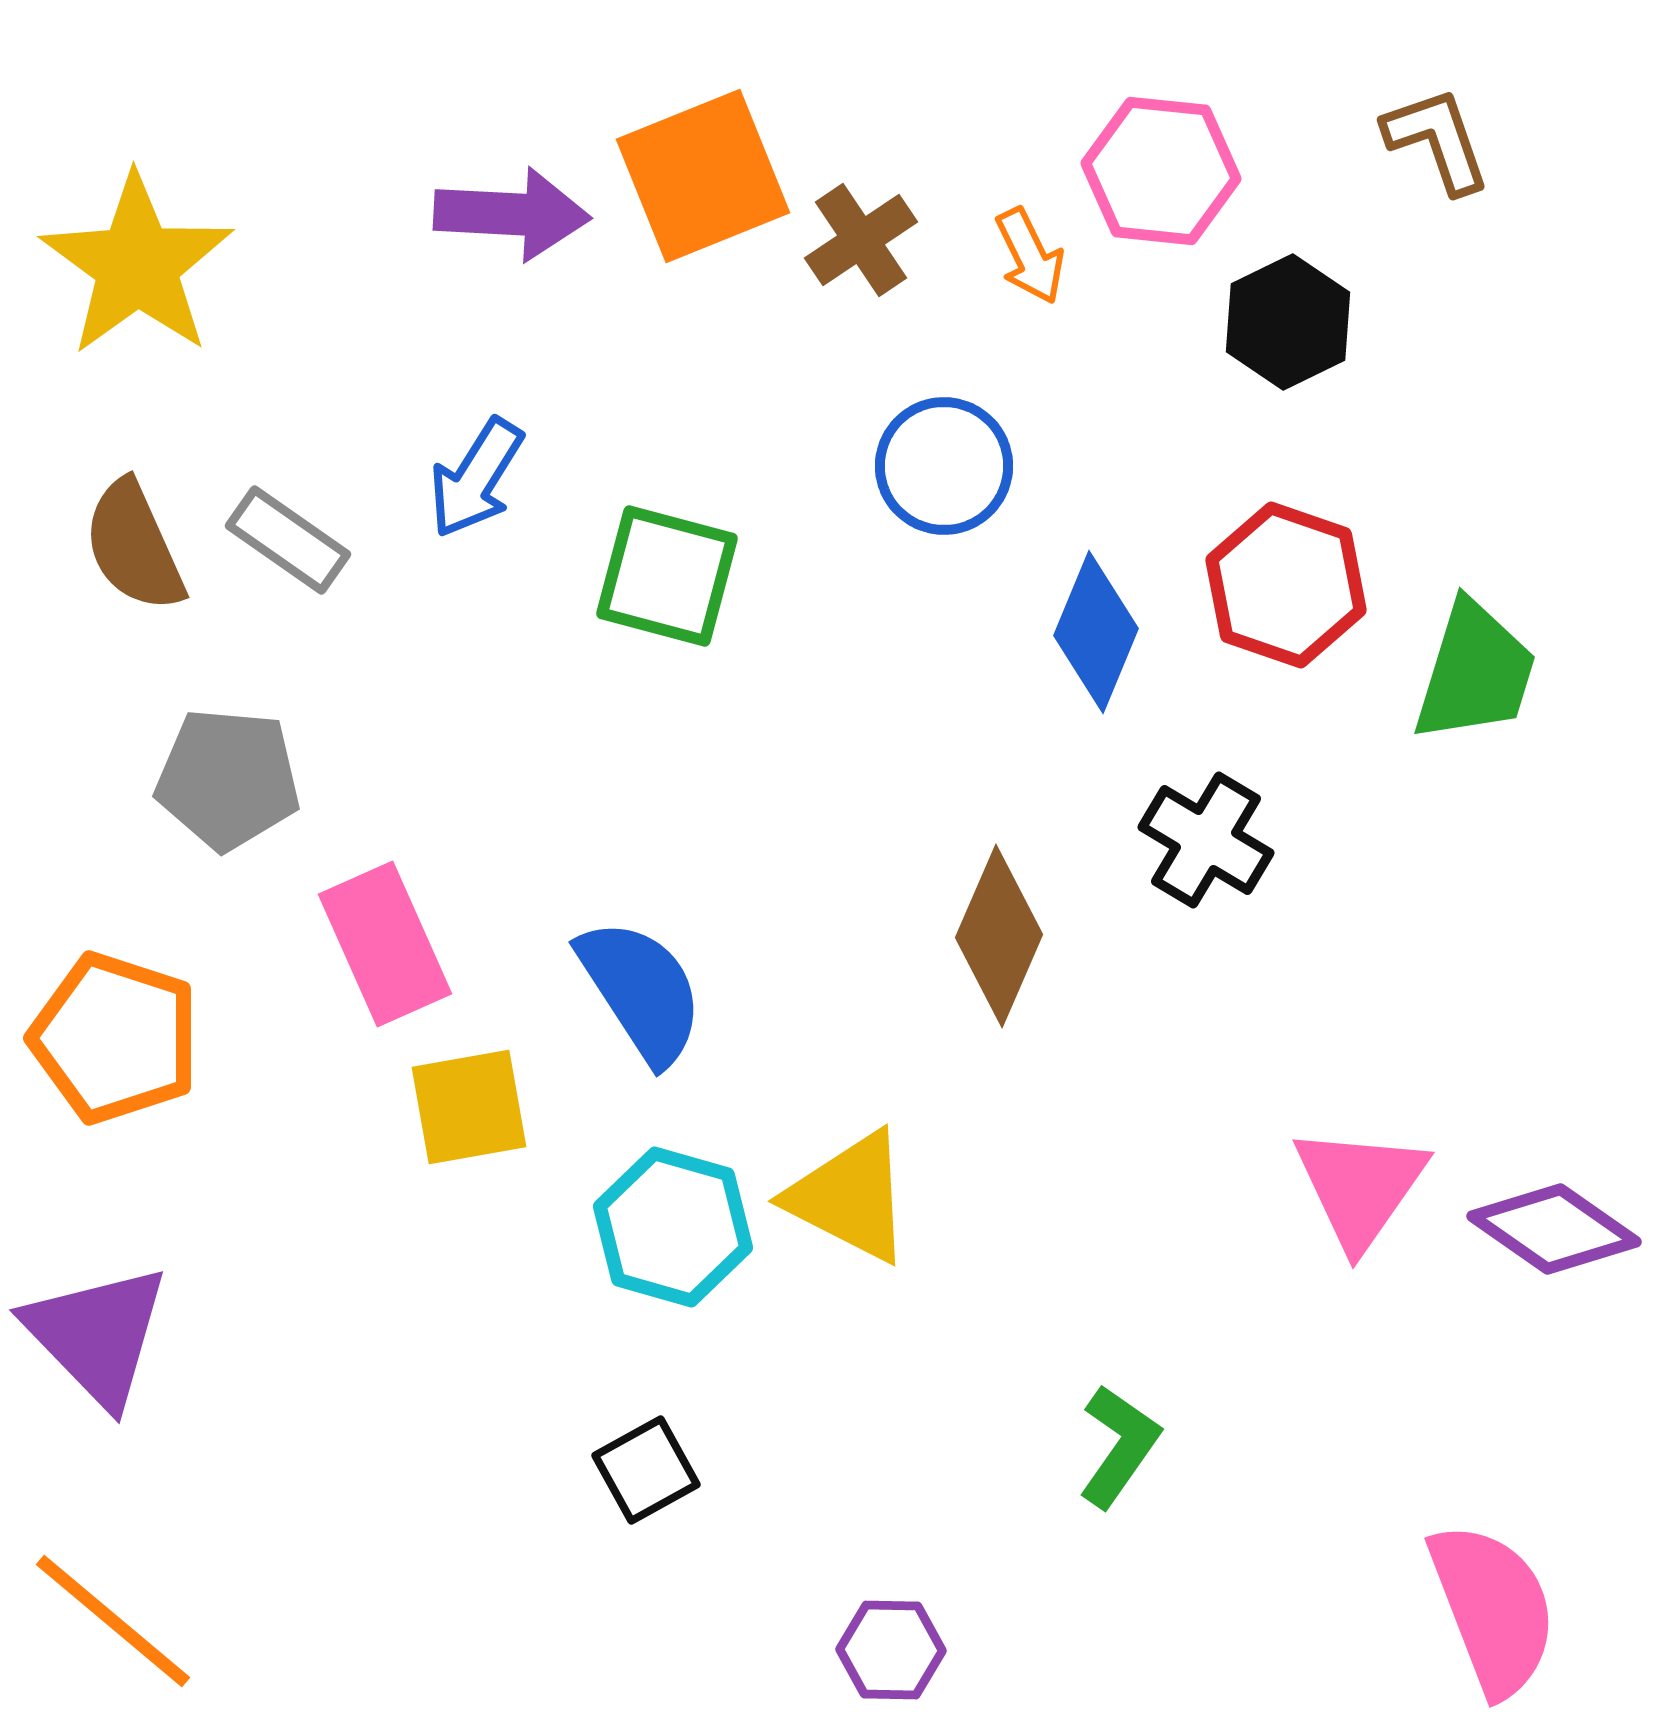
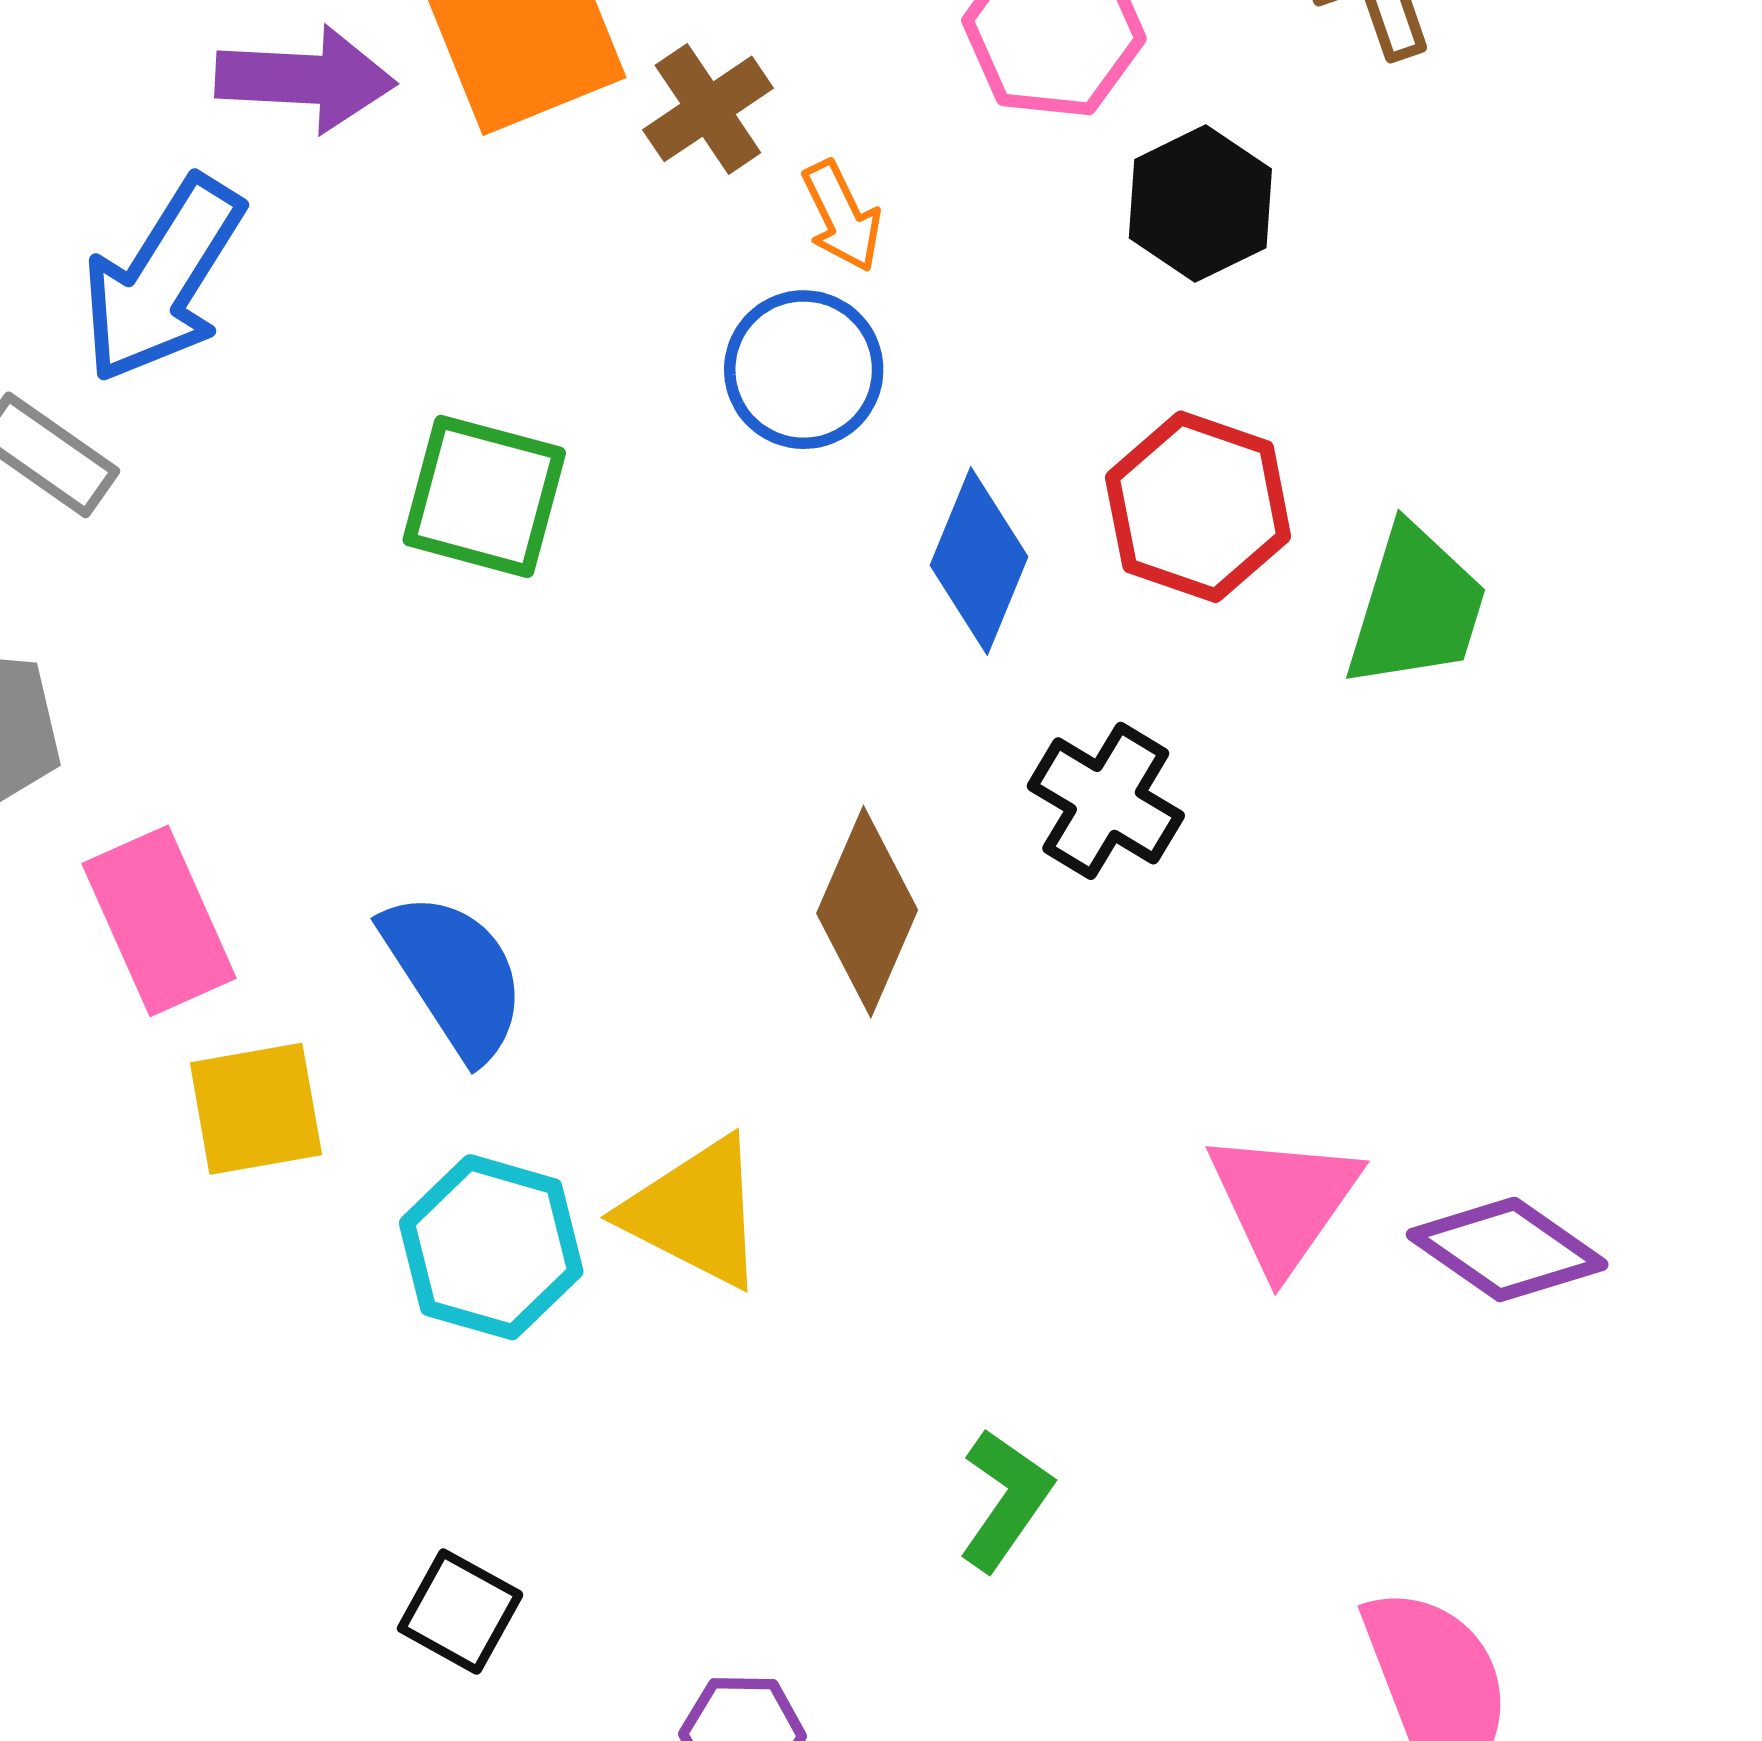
orange arrow: (1030, 256) -> (842, 216), moved
blue arrow: (476, 478) -> (162, 280), moved, size x1.5
black square: (646, 1470) -> (460, 1612), moved, turned -32

